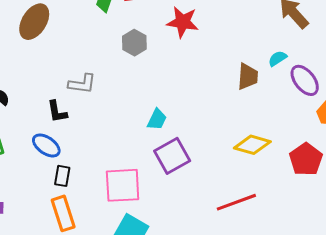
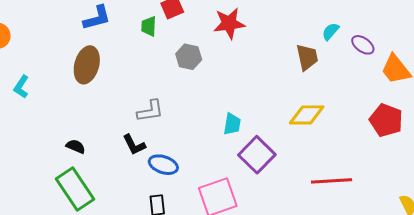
purple ellipse: (305, 80) -> (363, 45), size x0.7
blue ellipse: (46, 145) -> (163, 165), moved
yellow diamond: (252, 145) -> (307, 115), moved
red line: (236, 202) -> (332, 181), turned 33

